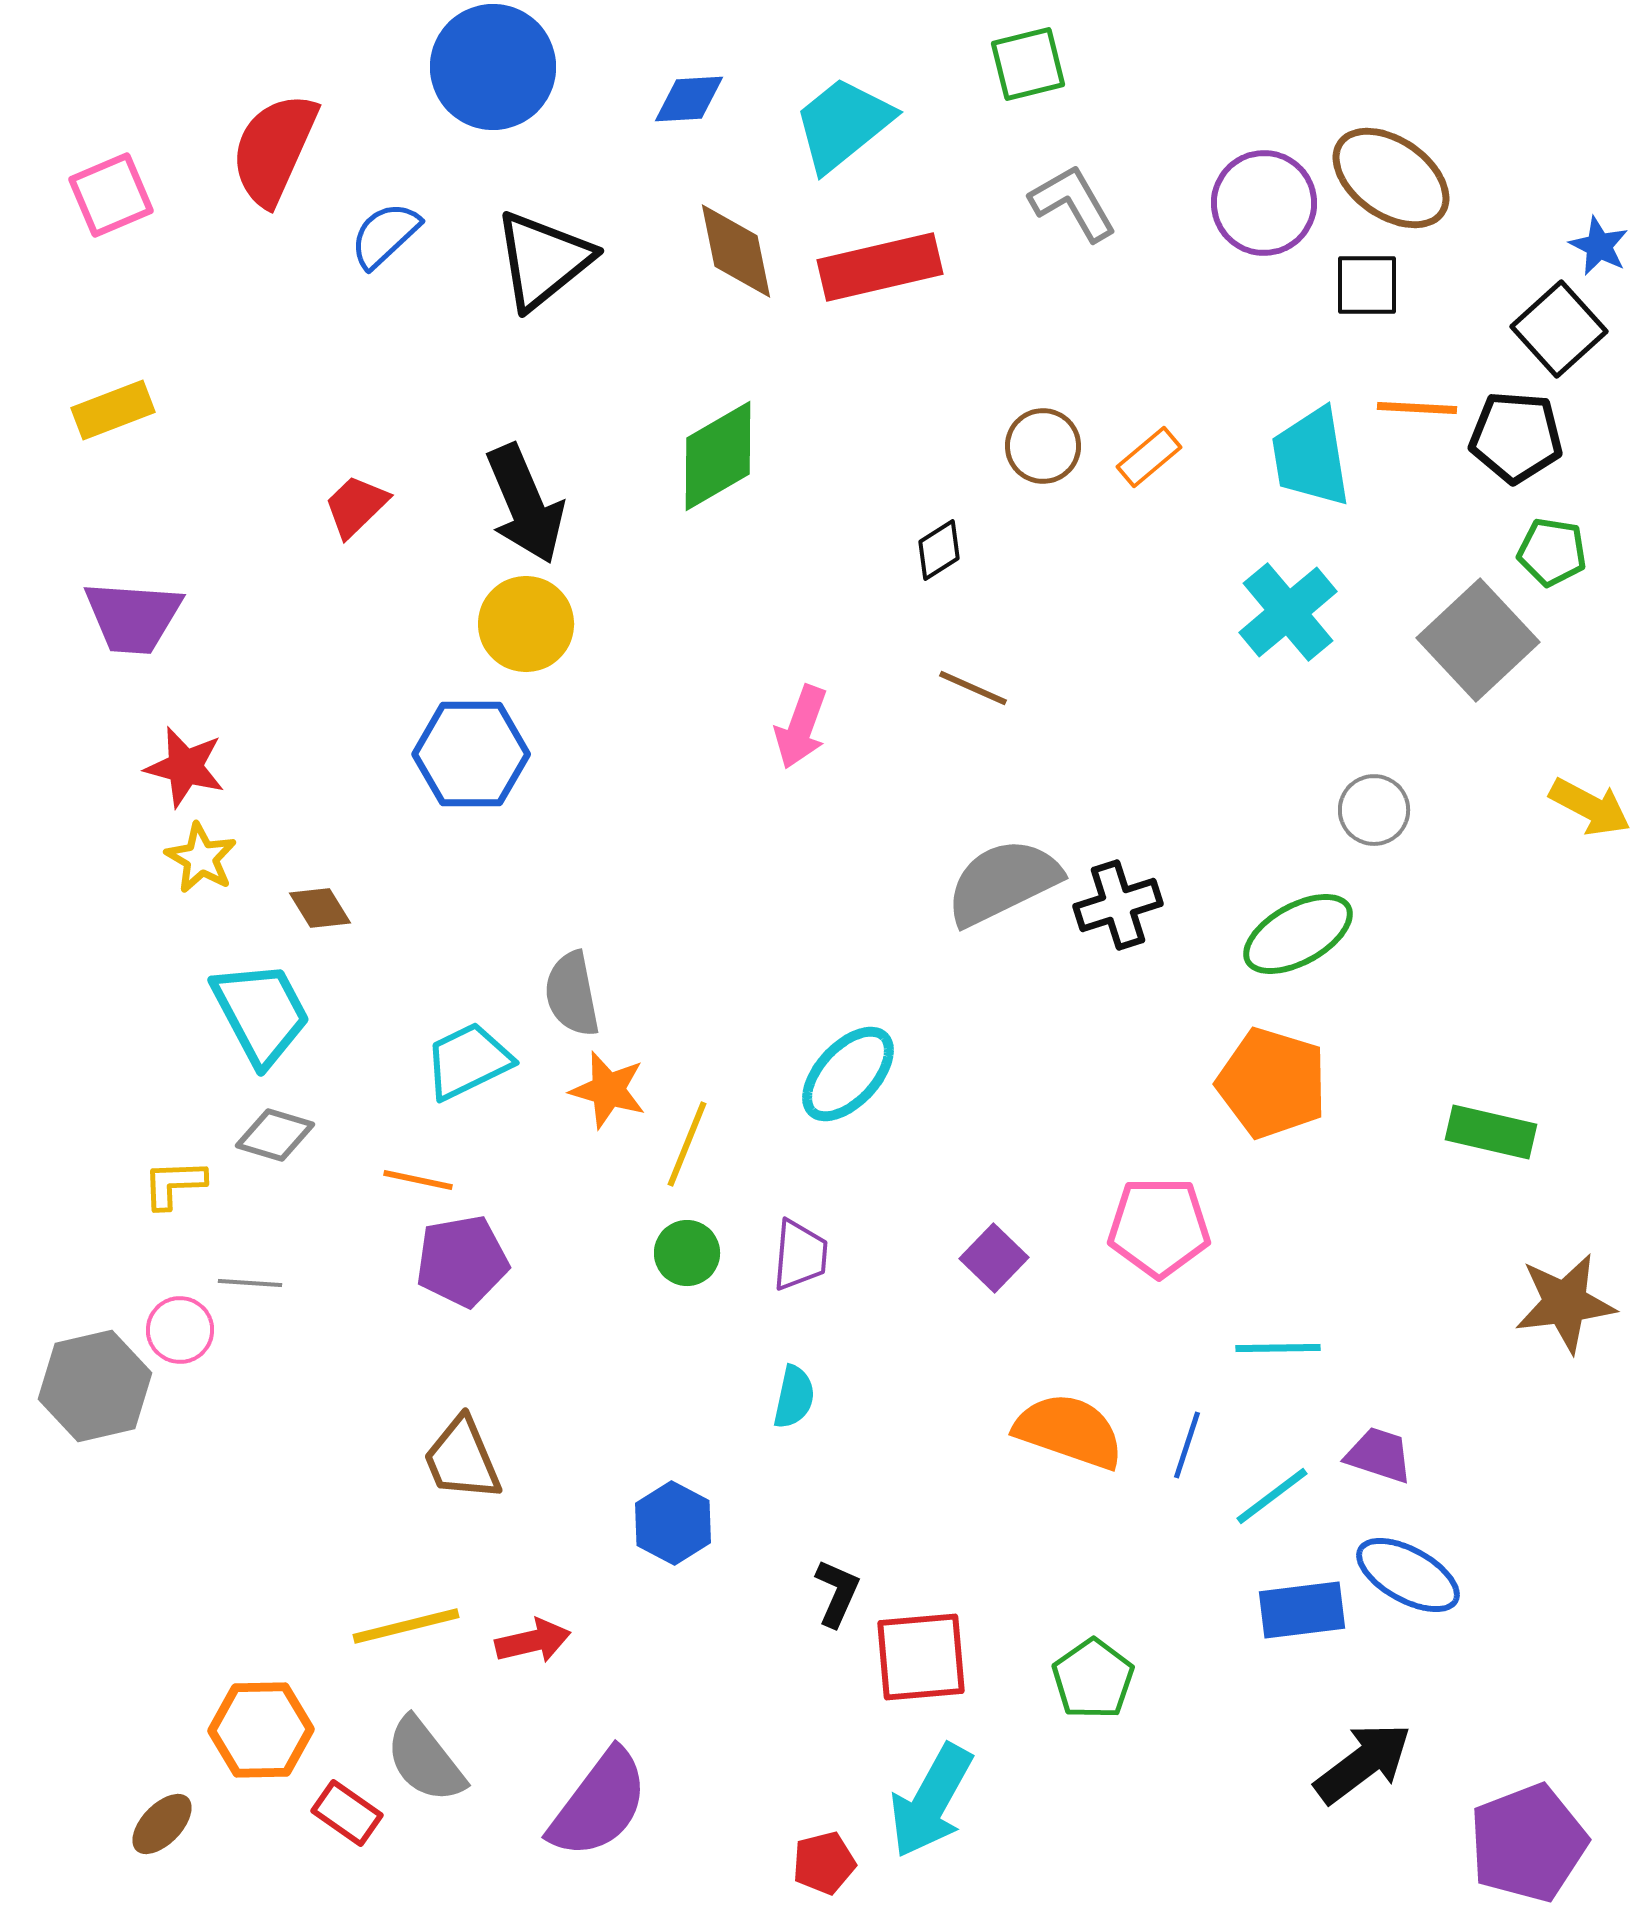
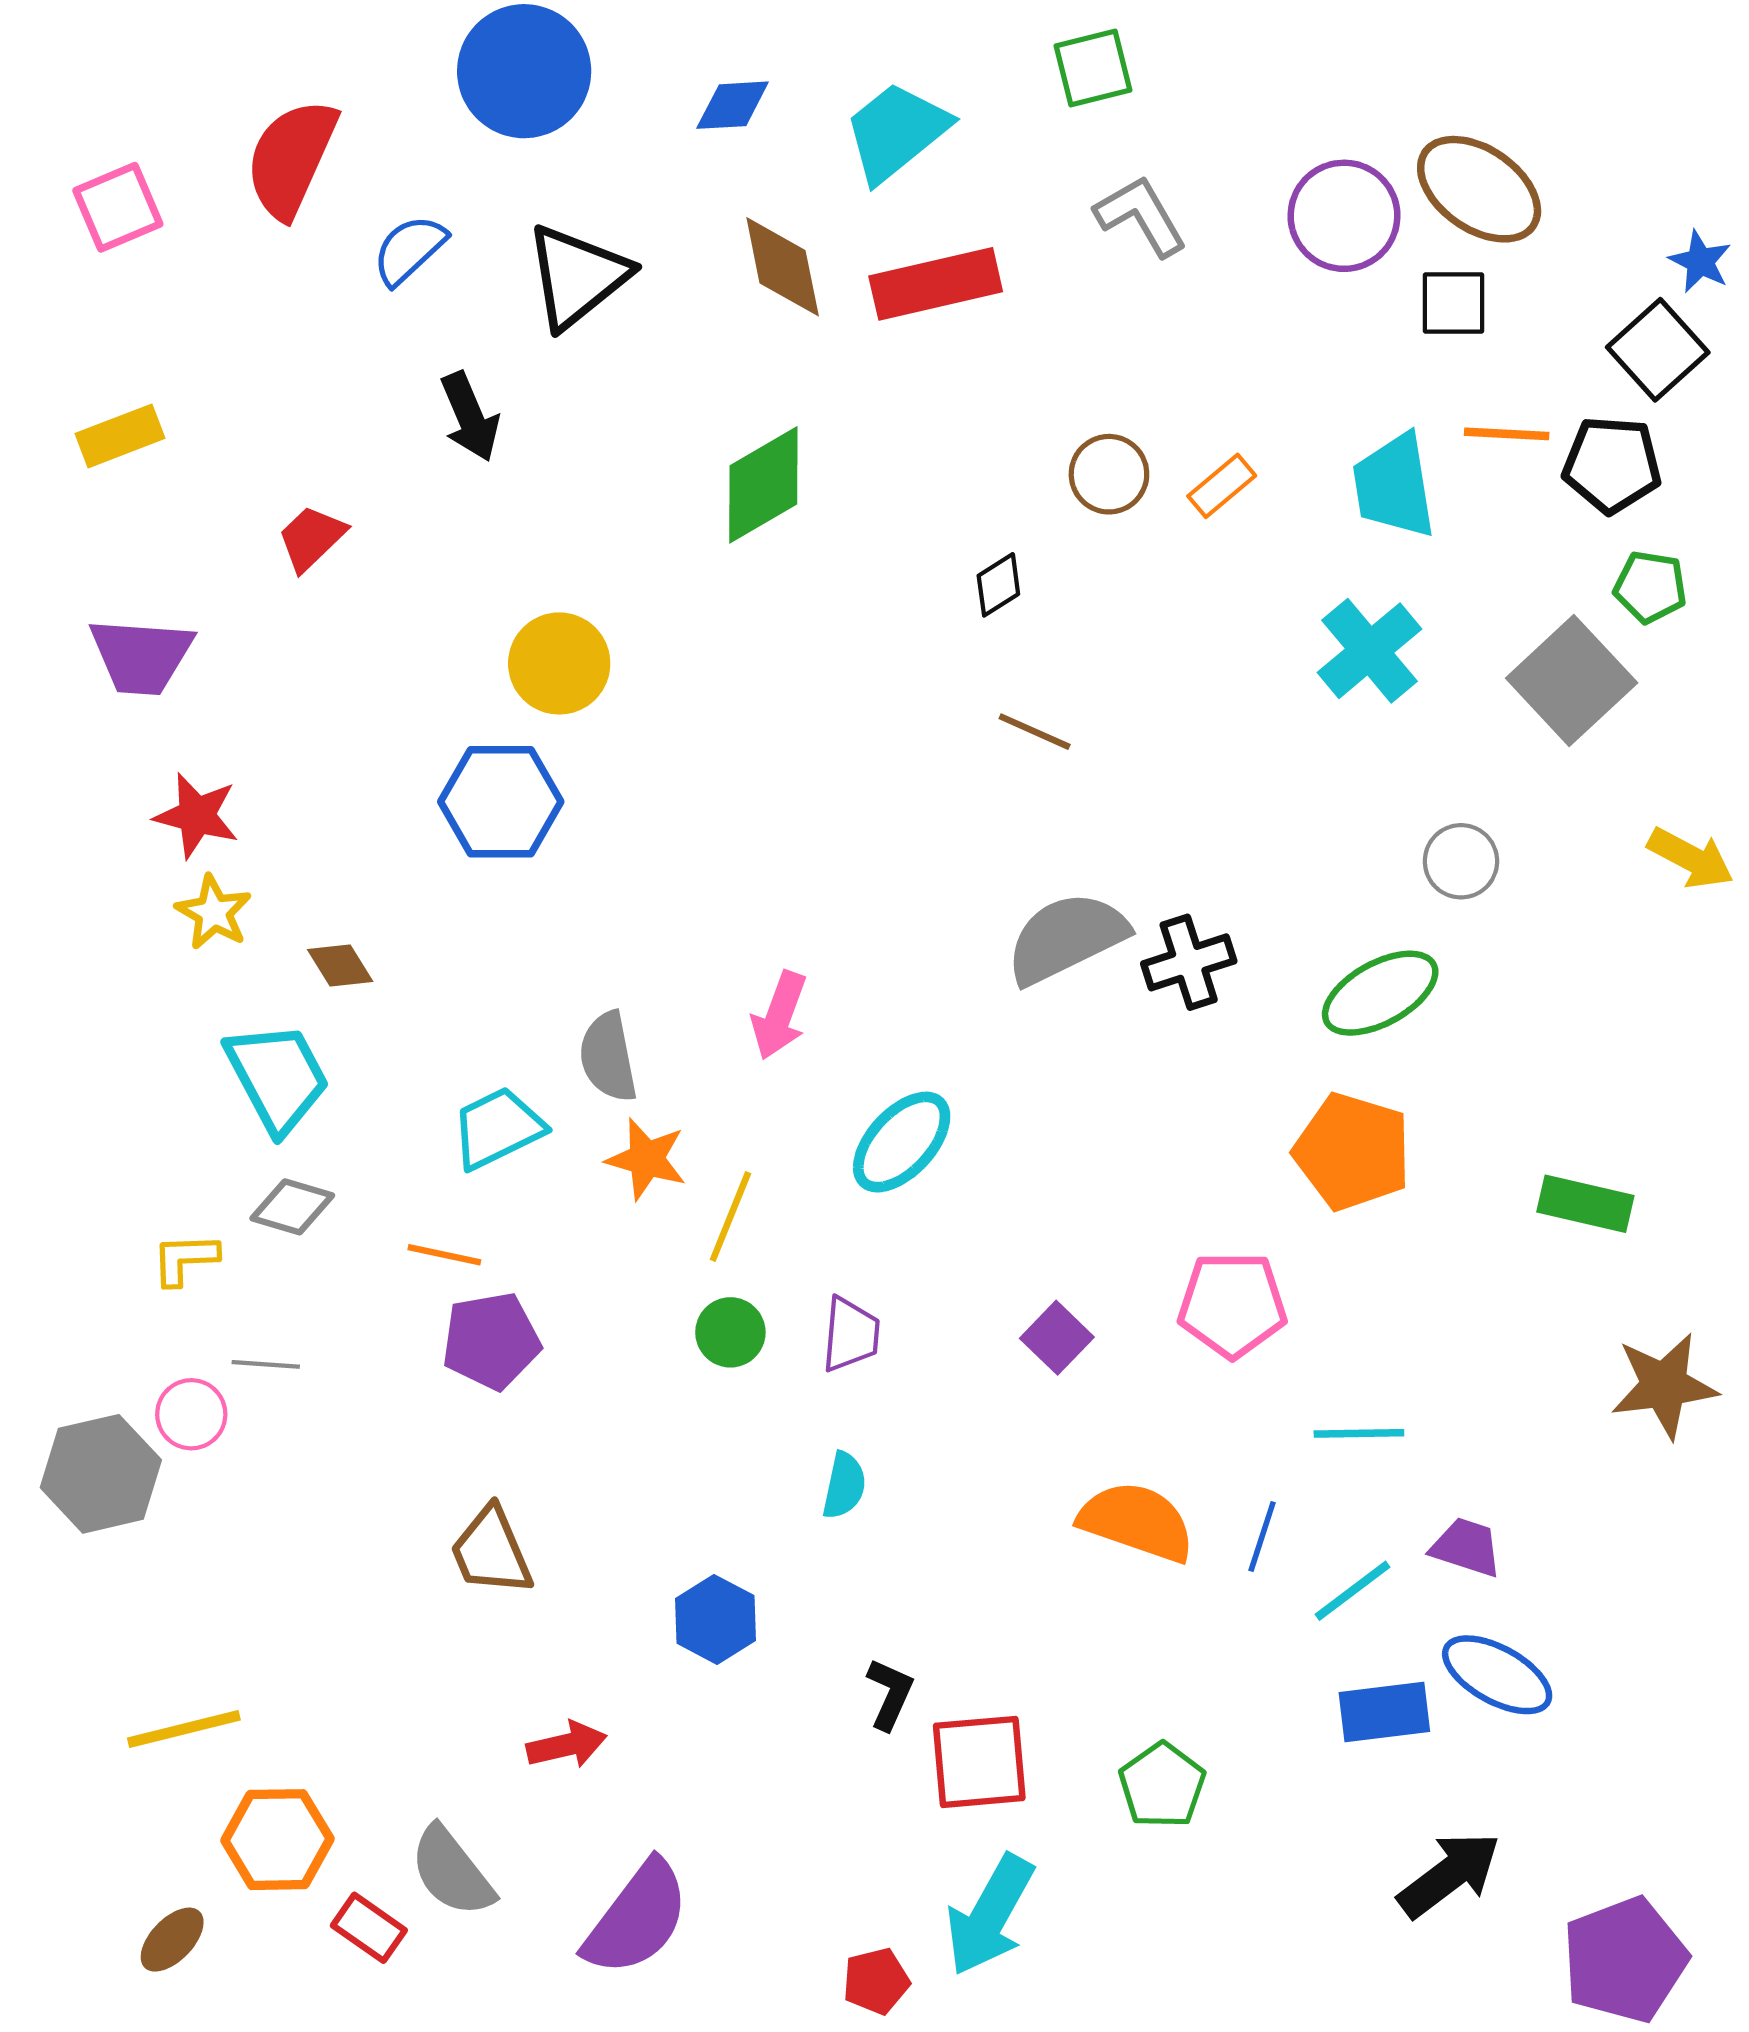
black arrow: (525, 504) -> (470, 417), moved, size x0.7
red trapezoid: (356, 506) -> (311, 538), moved
pink arrow: (801, 727) -> (779, 1015), moved
yellow line: (406, 1626) -> (184, 1729), moved

